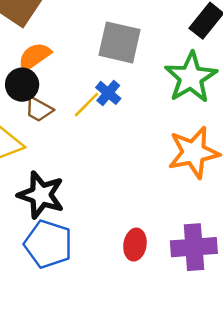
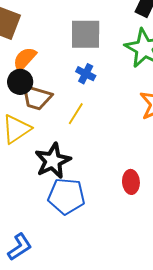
yellow line: (86, 105) -> (76, 114), moved
brown trapezoid: (39, 109) -> (37, 97), size x1.4
black star: (41, 195) -> (53, 161), turned -30

